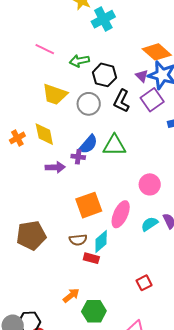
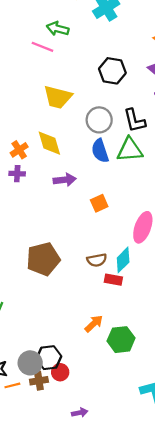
green arrow: (79, 61) -> (58, 29), moved, turned 30
black L-shape: (122, 101) -> (134, 121), moved, turned -35
gray circle: (89, 104) -> (99, 120), moved
blue semicircle: (88, 144) -> (100, 151), turned 125
purple cross: (78, 157) -> (17, 174), moved
orange square: (89, 205) -> (99, 203), moved, size x0.6

